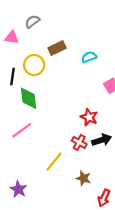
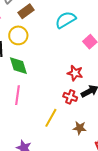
brown rectangle: (57, 48) -> (26, 11), moved
cyan semicircle: (89, 57) -> (66, 20), size x1.5
pink line: (22, 130) -> (17, 95), turned -36

